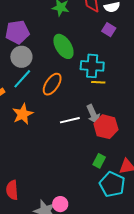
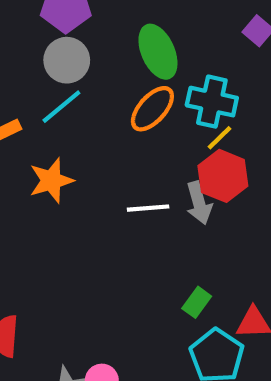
yellow line: (98, 82) -> (220, 138), turned -56
orange ellipse: (52, 84) -> (152, 109), moved
red hexagon: (106, 127) -> (223, 176), moved

